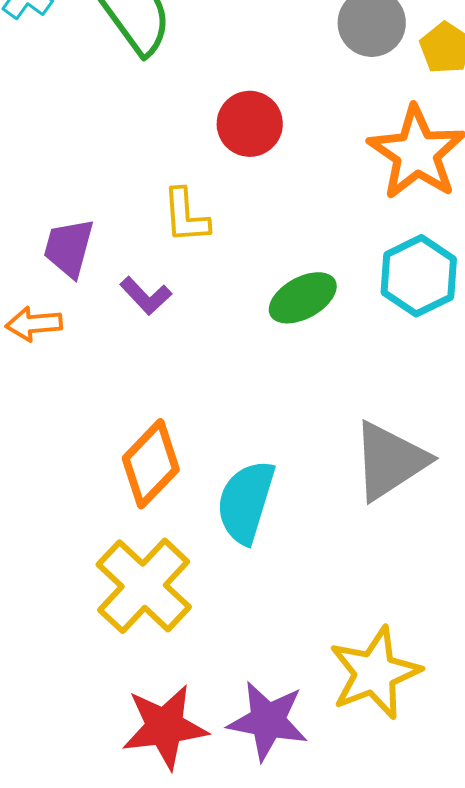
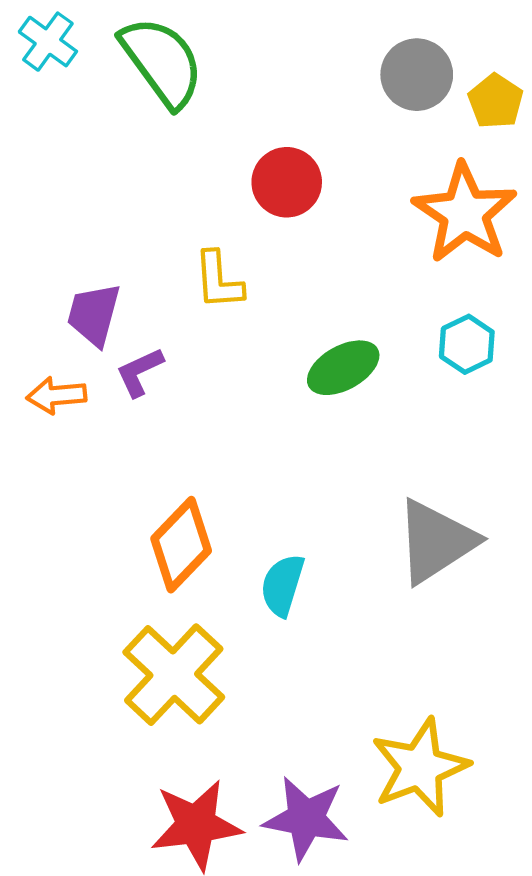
cyan hexagon: (419, 276) -> (467, 344), size x0.7
purple L-shape: (146, 296) -> (140, 372), moved, turned 108
cyan semicircle: (246, 502) -> (282, 585), size x0.7

